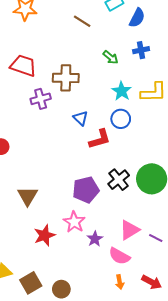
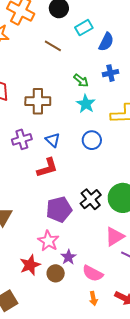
cyan star: (122, 91) -> (86, 104), moved
purple cross: (41, 99) -> (22, 139), moved
red L-shape: (100, 139) -> (47, 168), moved
pink triangle: (129, 230) -> (115, 237), moved
red star: (44, 235) -> (30, 265), moved
brown circle: (61, 289) -> (56, 273), moved

